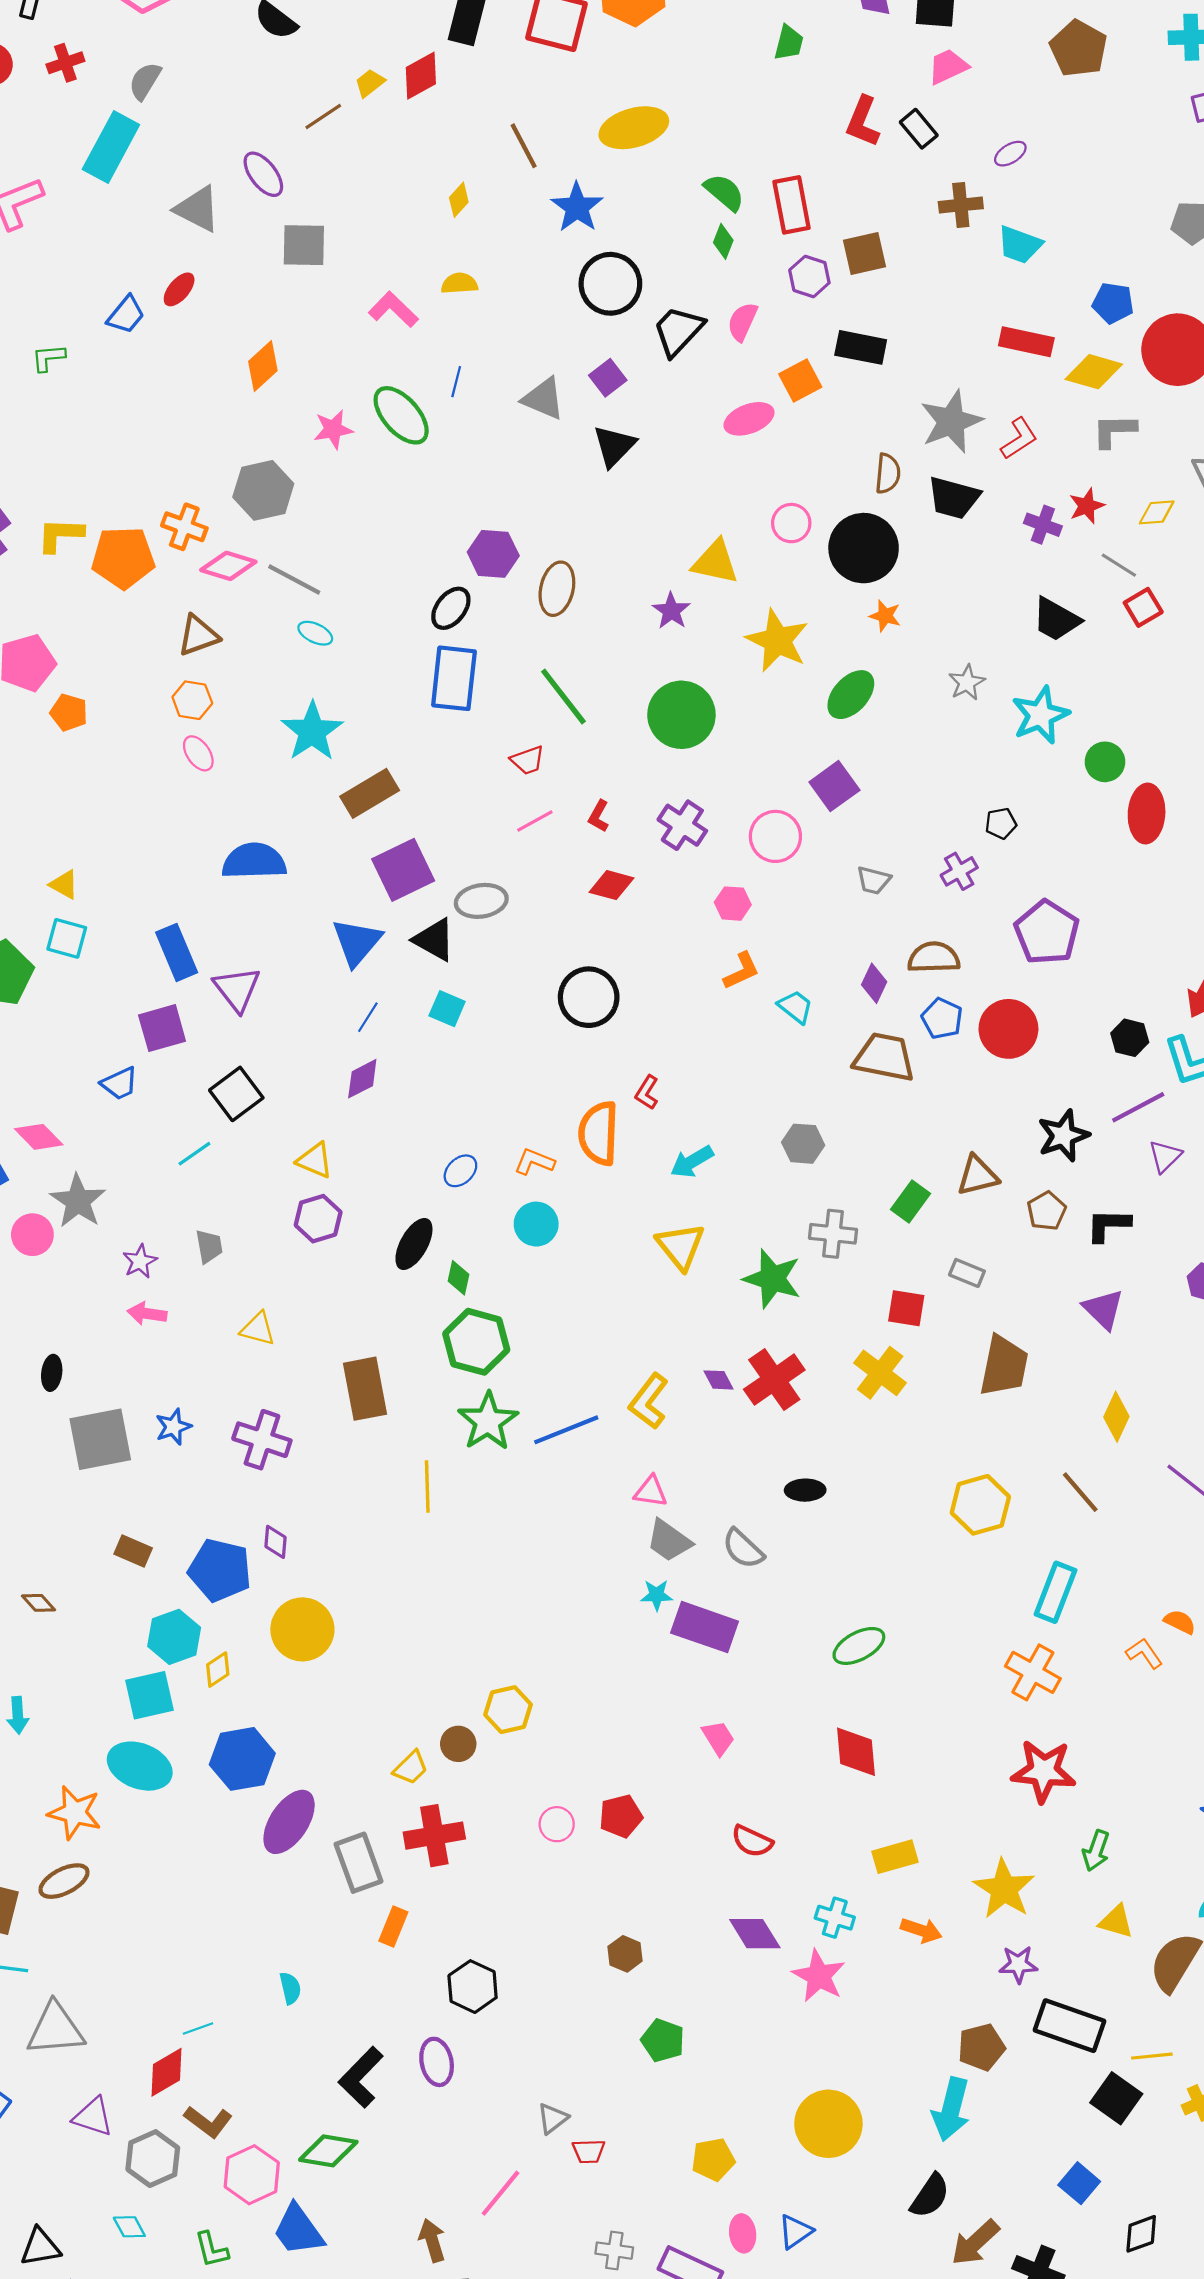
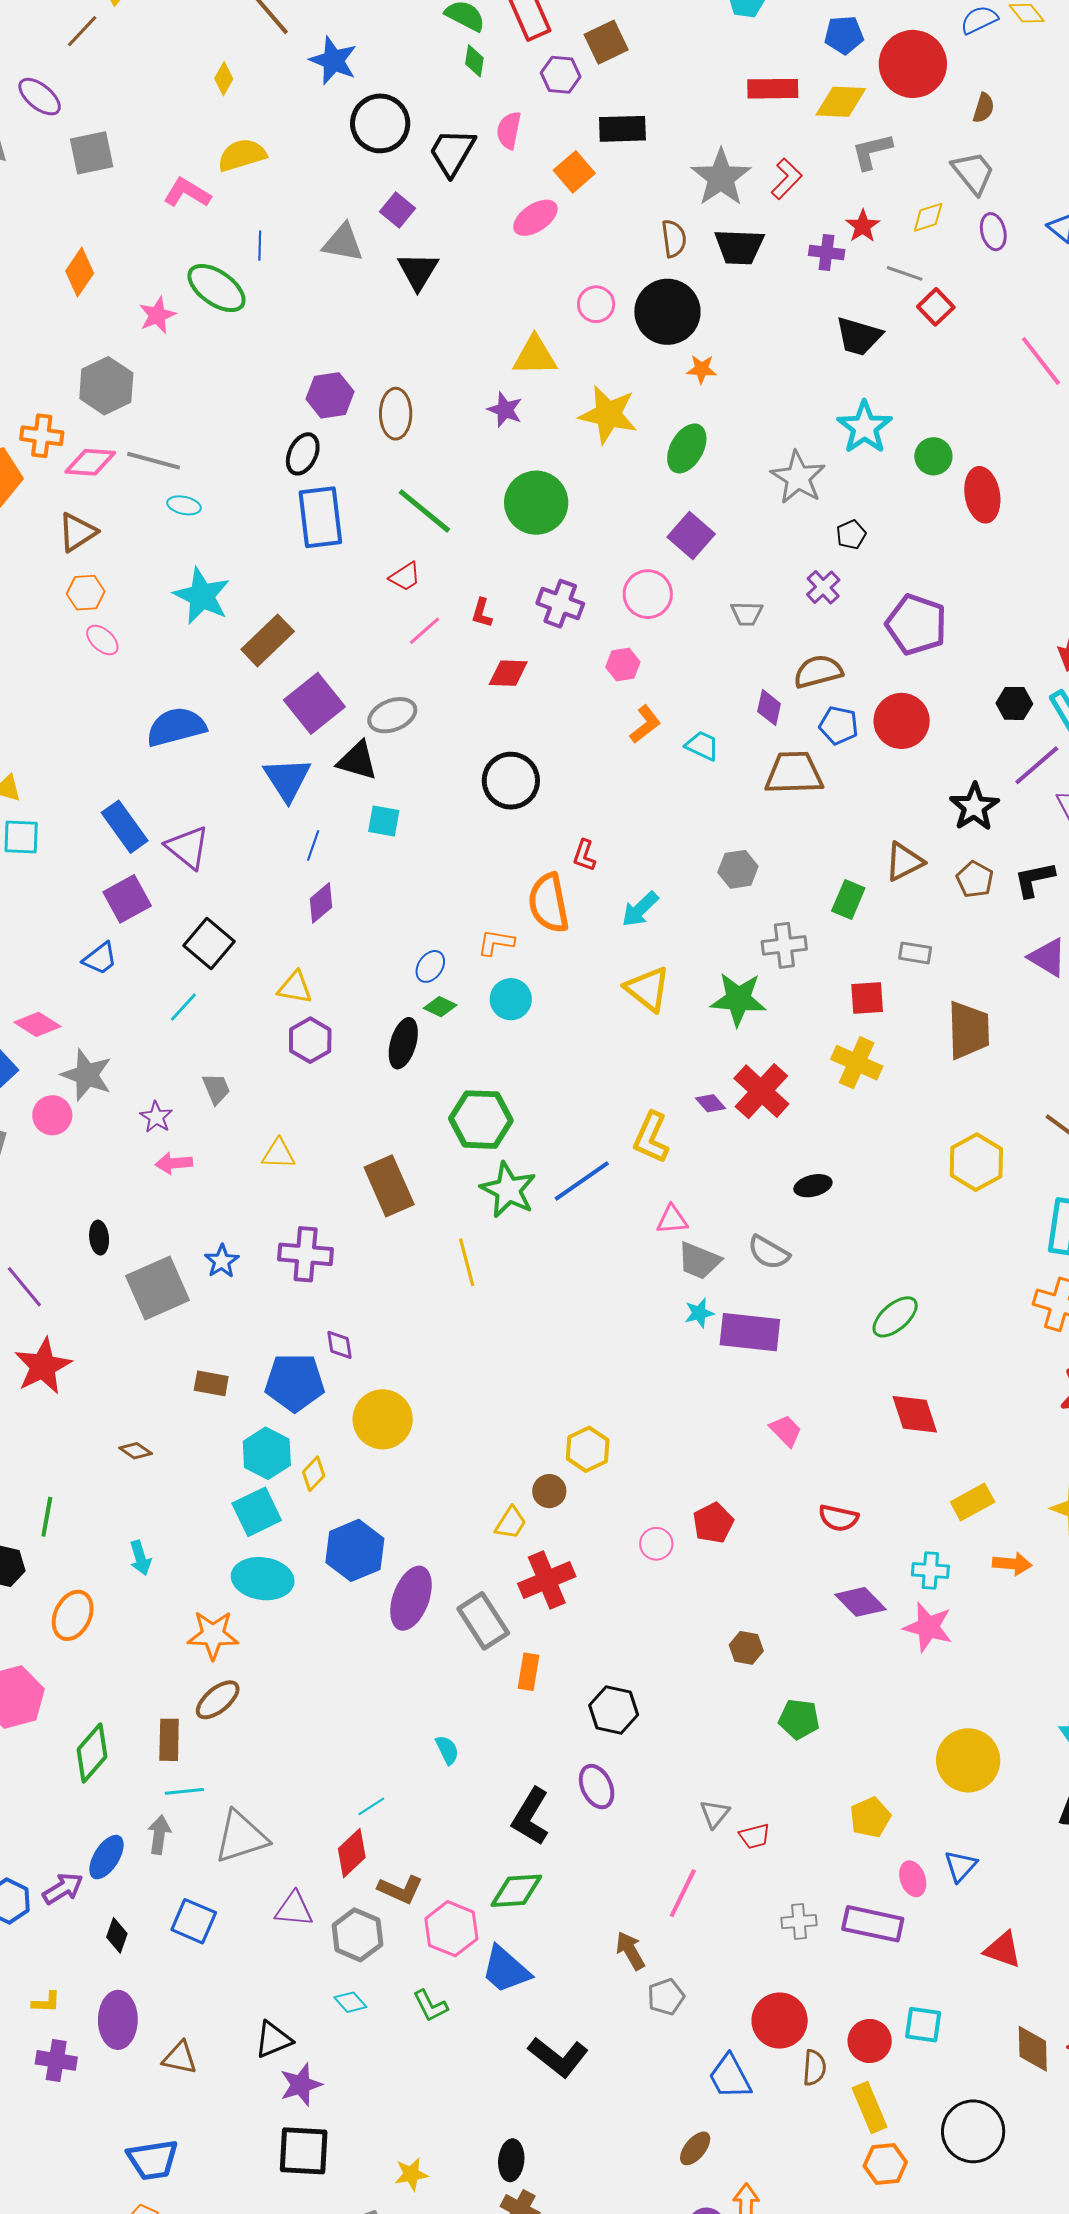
yellow semicircle: (459, 283) -> (242, 155), size x1.4
gray star: (967, 683) -> (798, 477), moved, size x1.6
green diamond: (459, 1278) -> (440, 1007), moved, turned -64

